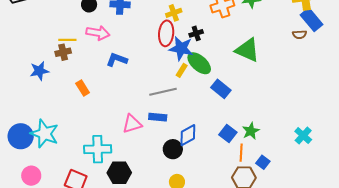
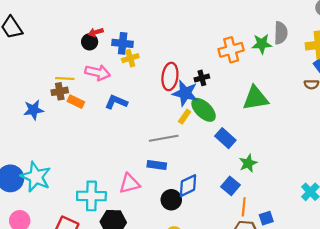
yellow cross: (174, 13) -> (130, 58), moved
green triangle: (247, 50) -> (255, 98), turned -36
orange rectangle: (83, 88) -> (76, 102), moved, turned -35
pink triangle: (132, 124) -> (129, 184), moved
green star: (251, 131) -> (248, 163), moved
blue square: (263, 162) -> (266, 218), turned 32

